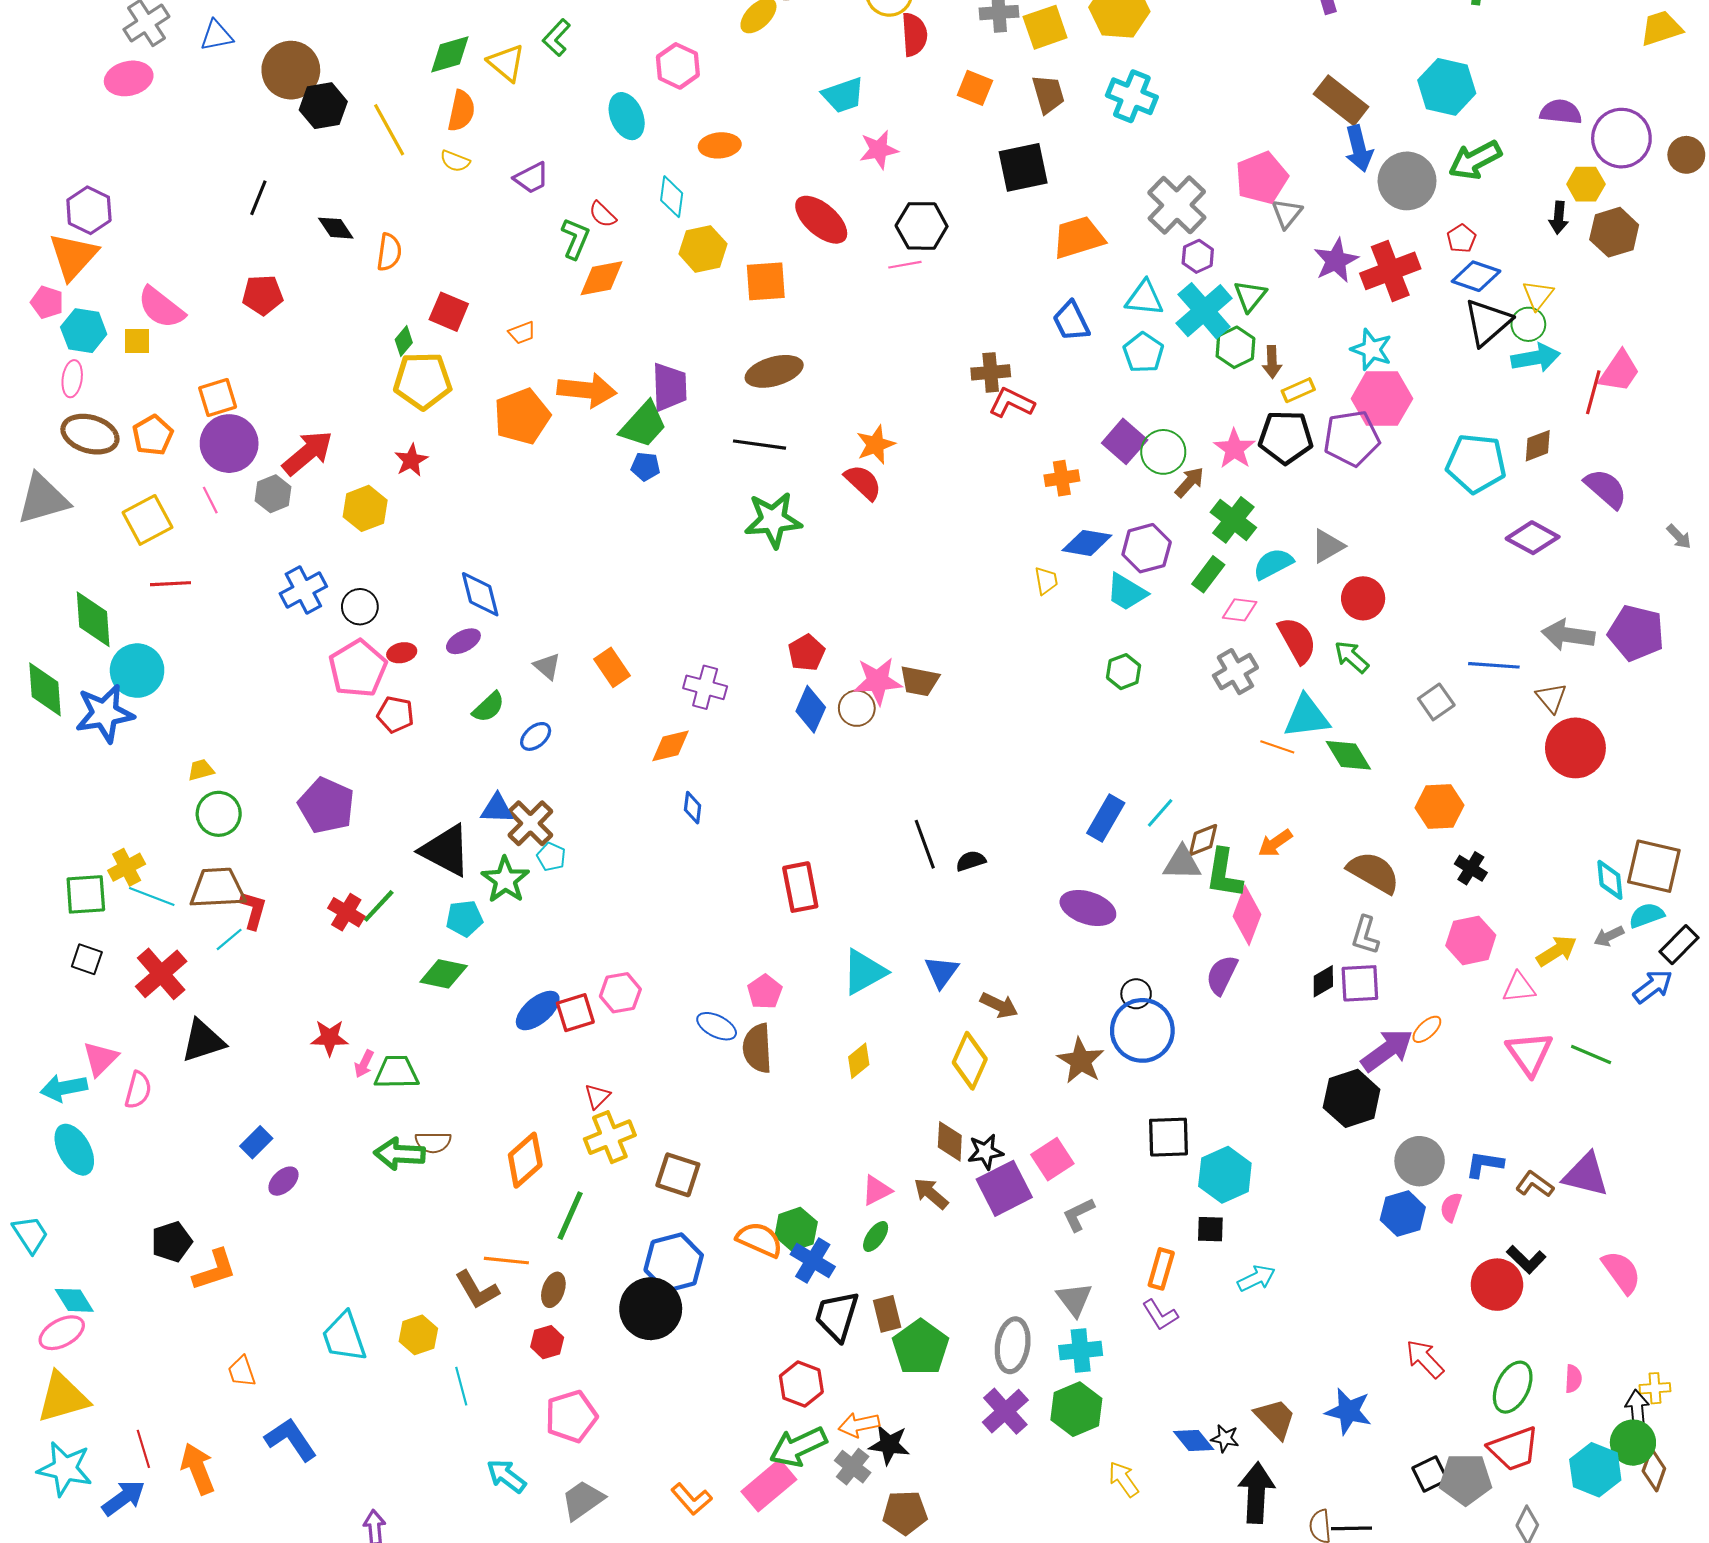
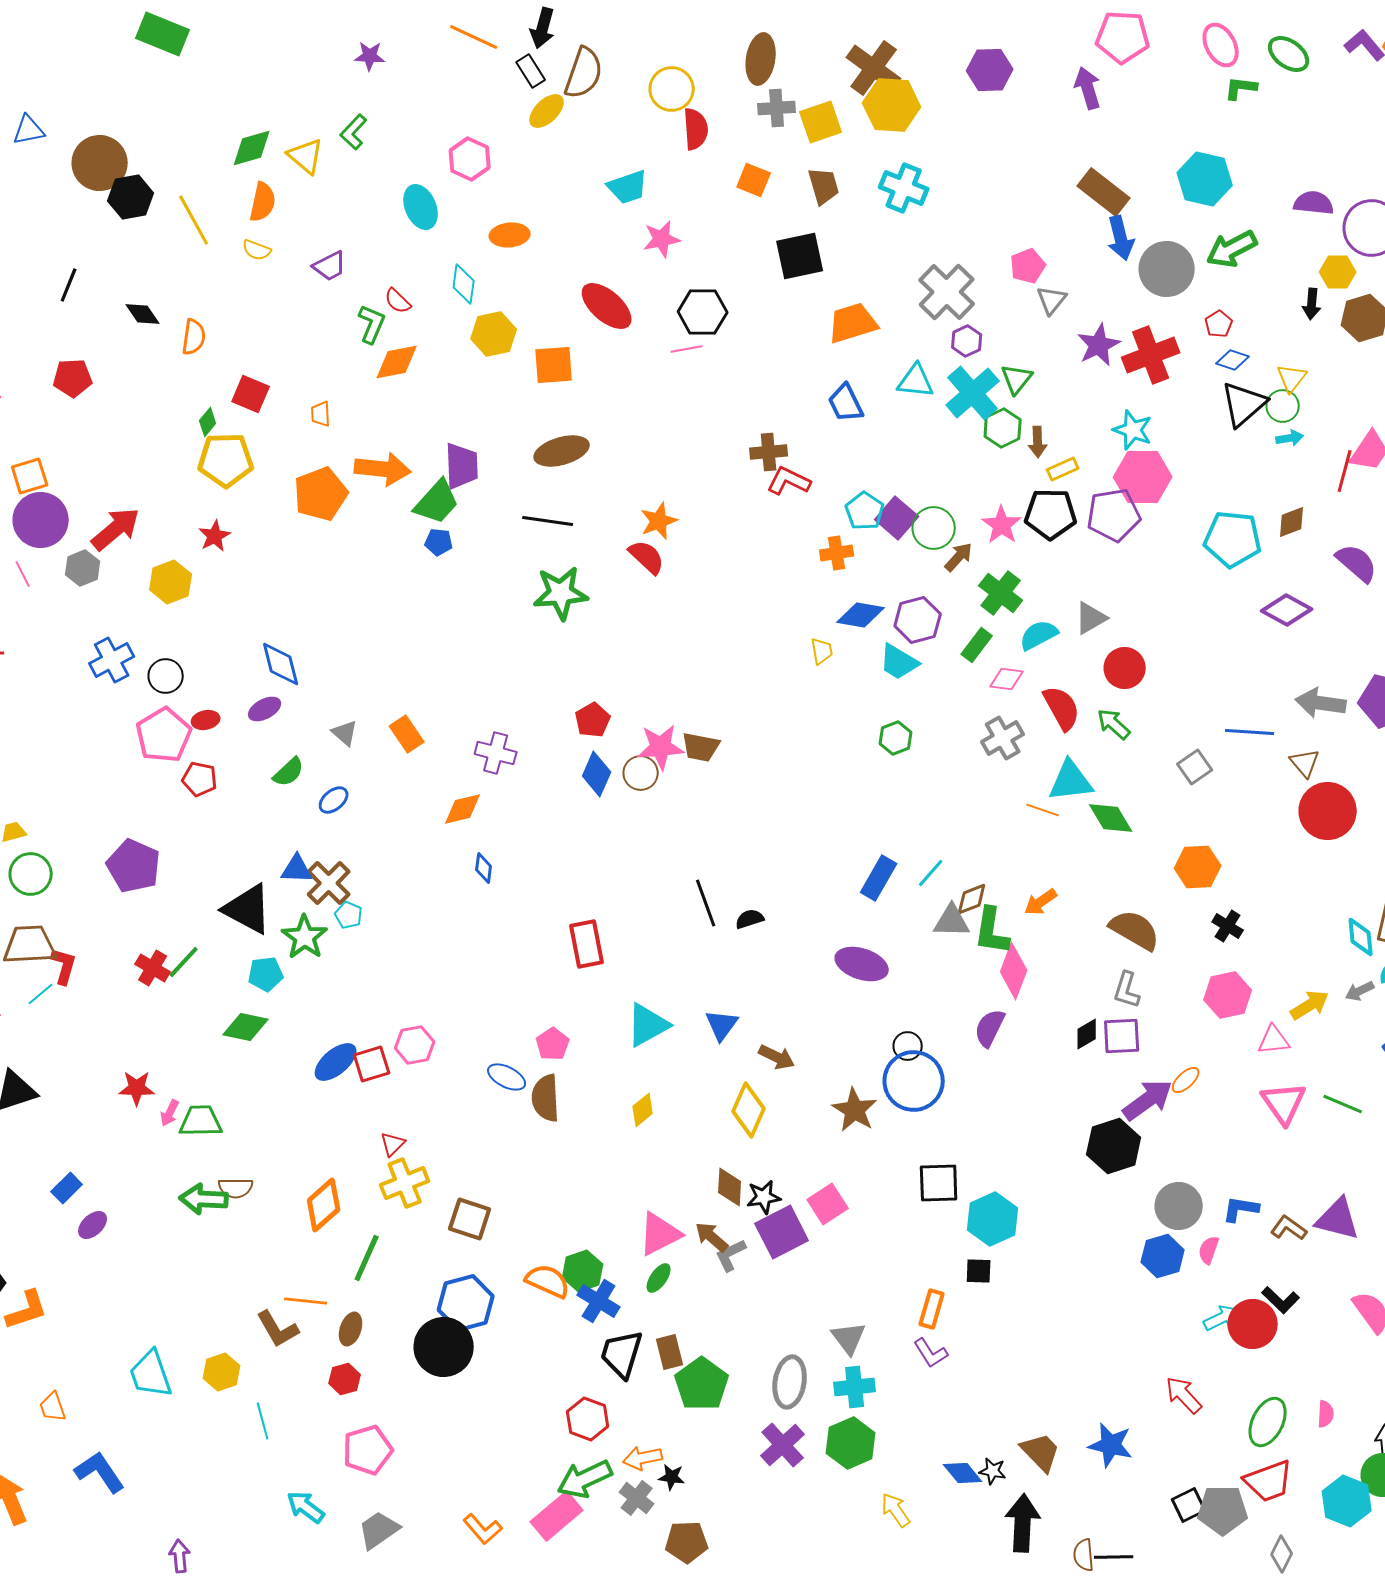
pink pentagon: (1262, 178) -> (1028, 266), size x0.7
blue diamond: (1476, 276) -> (1233, 360), size x0.7
orange trapezoid: (522, 333) -> (321, 414), turned 108
cyan pentagon: (1143, 353) -> (865, 511), moved
cyan arrow: (1536, 358) -> (1290, 438), size x0.6
pink triangle: (877, 1190) -> (660, 1234), size x1.5
gray L-shape: (1079, 1215) -> (731, 1255), moved
cyan arrow: (1256, 1278) -> (1222, 1318), moved
black star: (889, 1445) -> (672, 1477), size x0.7

